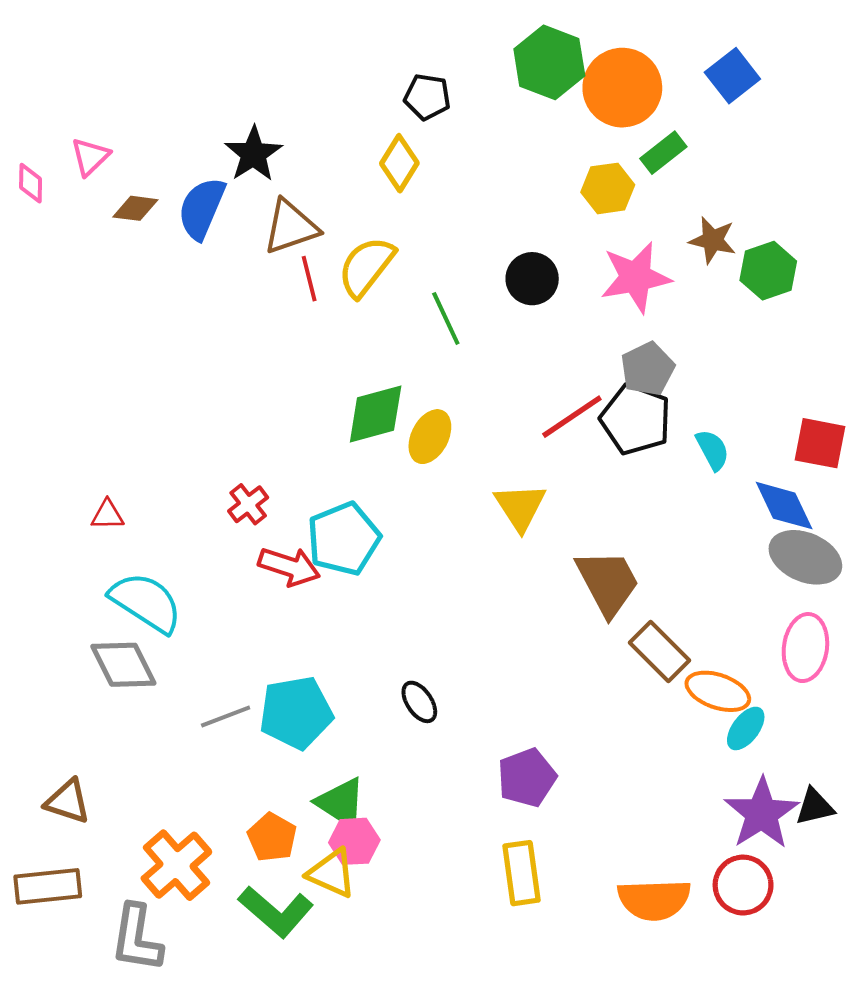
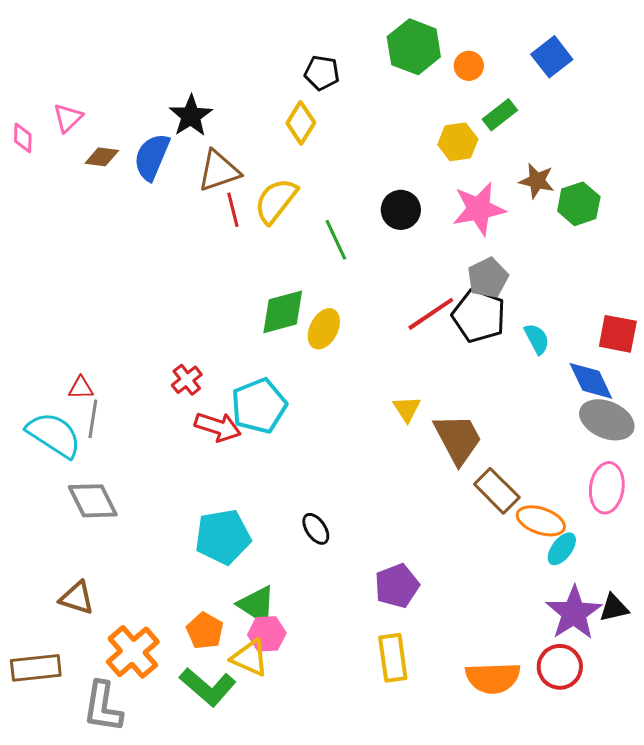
orange circle: (622, 88) -> (469, 66), size x0.5
yellow triangle: (520, 507) -> (407, 409), moved, size x0.7
cyan semicircle: (146, 602) -> (54, 435), moved
gray line: (226, 717) -> (93, 419), moved, turned -60
brown triangle: (68, 801) -> (77, 598), moved

